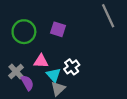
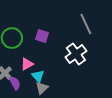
pink triangle: (41, 61) -> (27, 64), turned -32
white cross: (72, 67) -> (76, 54), moved, size x1.5

